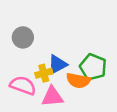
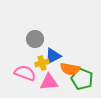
gray circle: (23, 37) -> (35, 39), moved
green pentagon: (93, 67) -> (82, 79), moved

